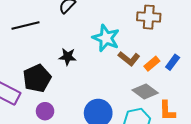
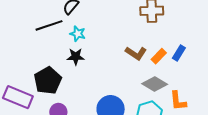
black line: (25, 25) -> (49, 25), moved
cyan star: (106, 38) -> (78, 34), moved, size x0.6

